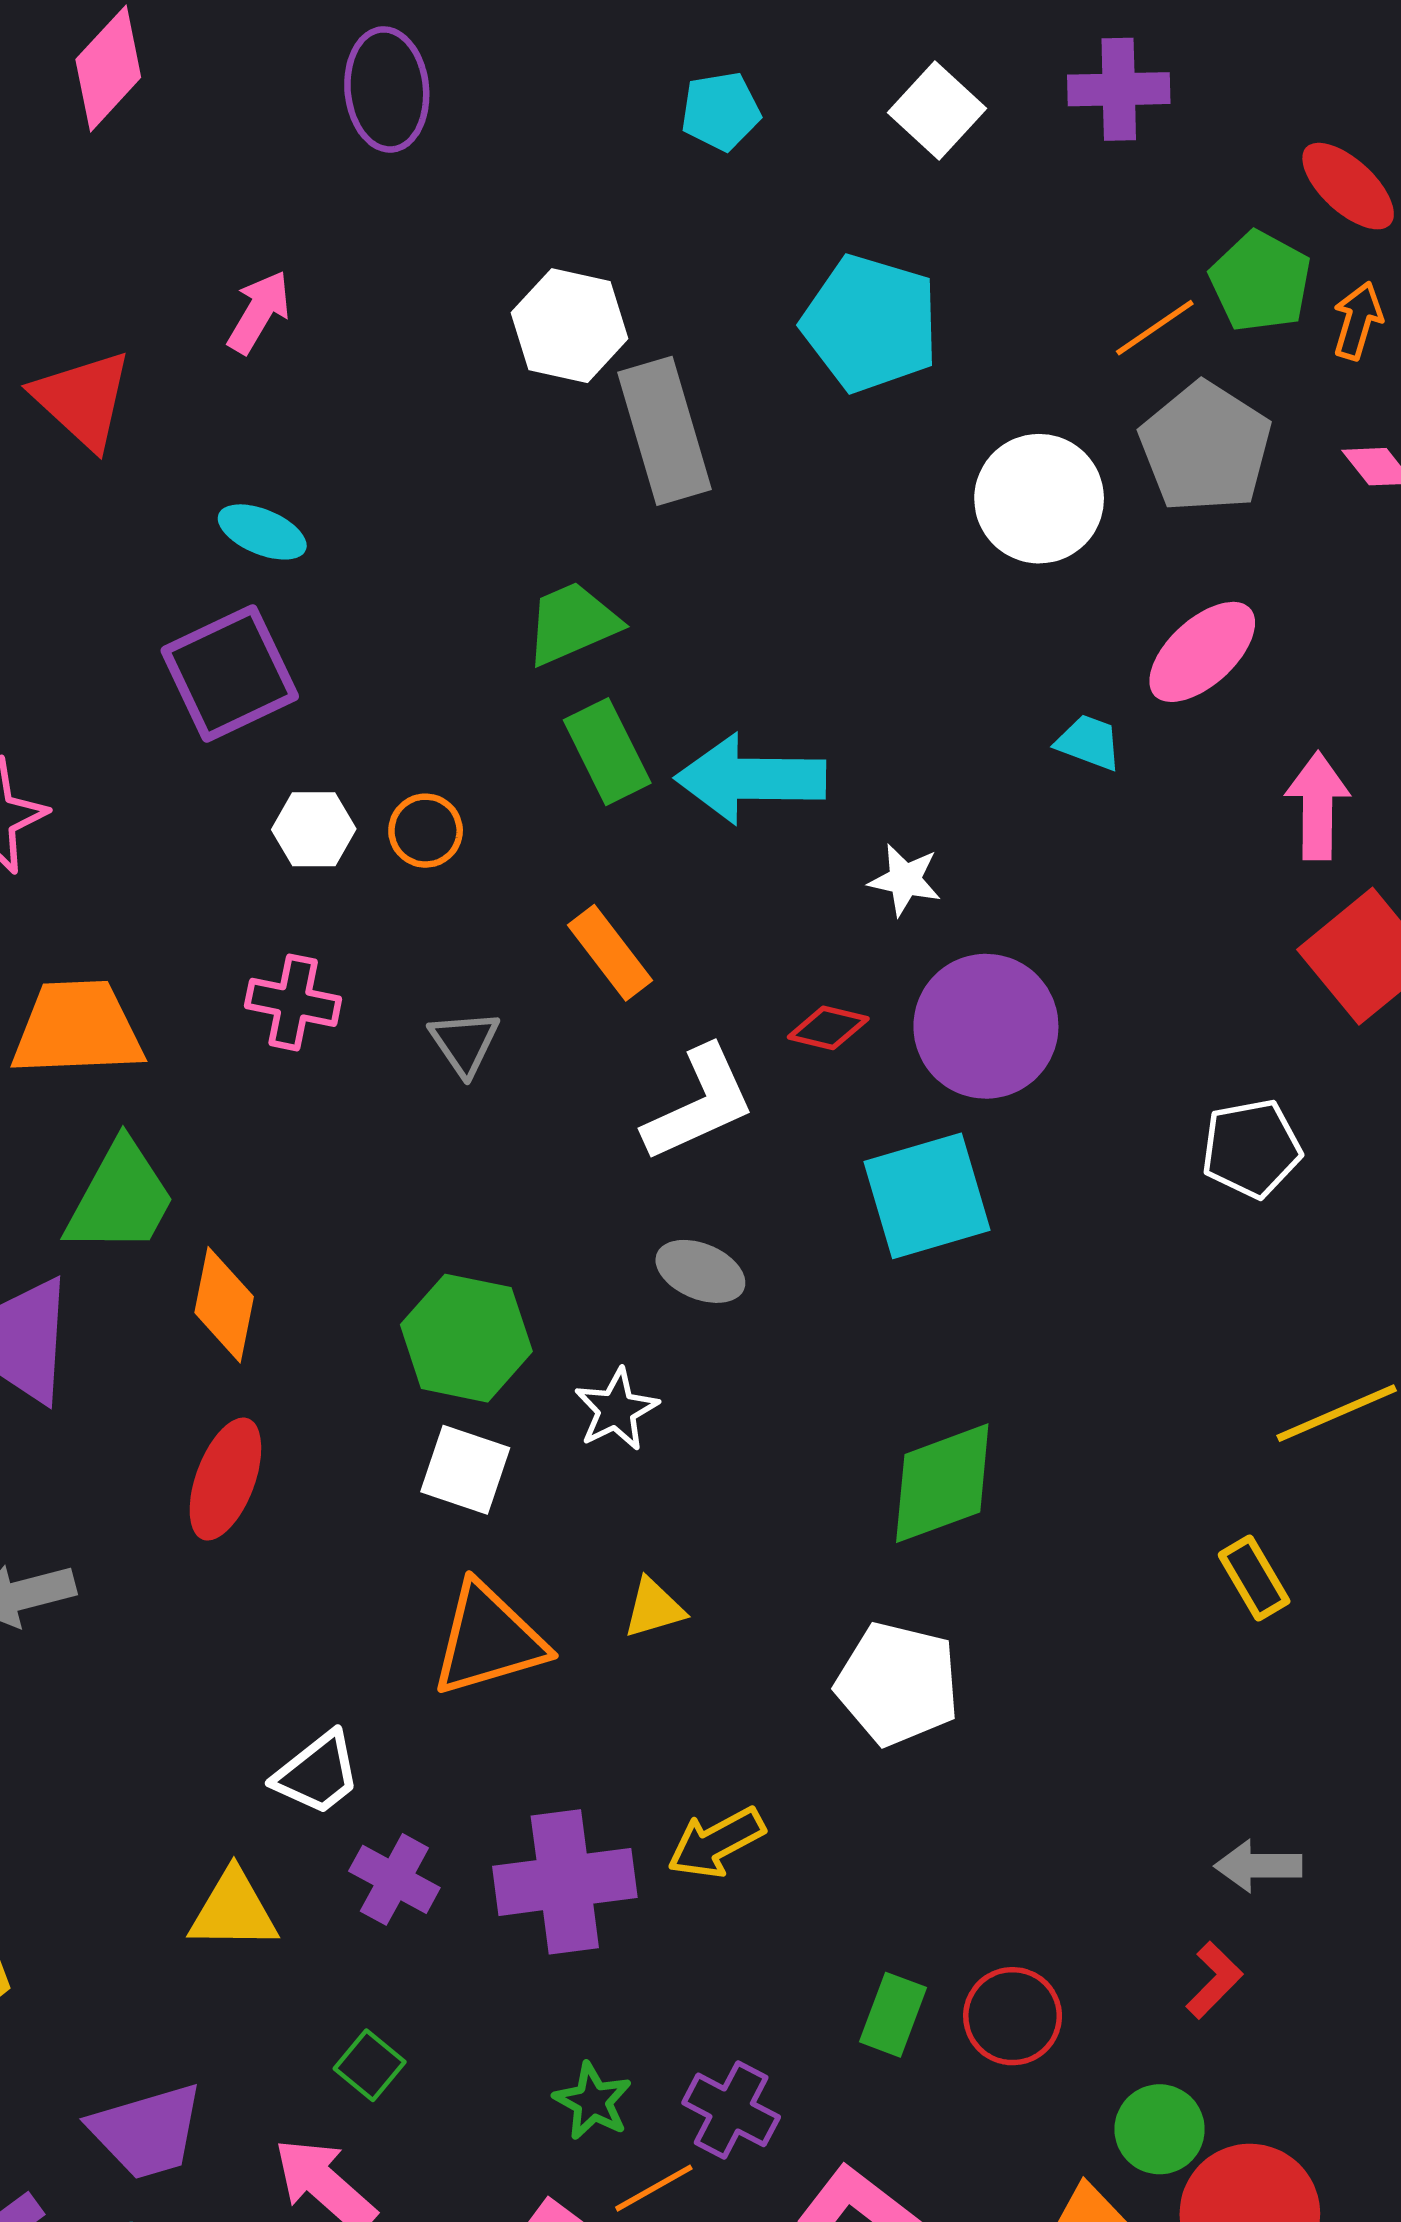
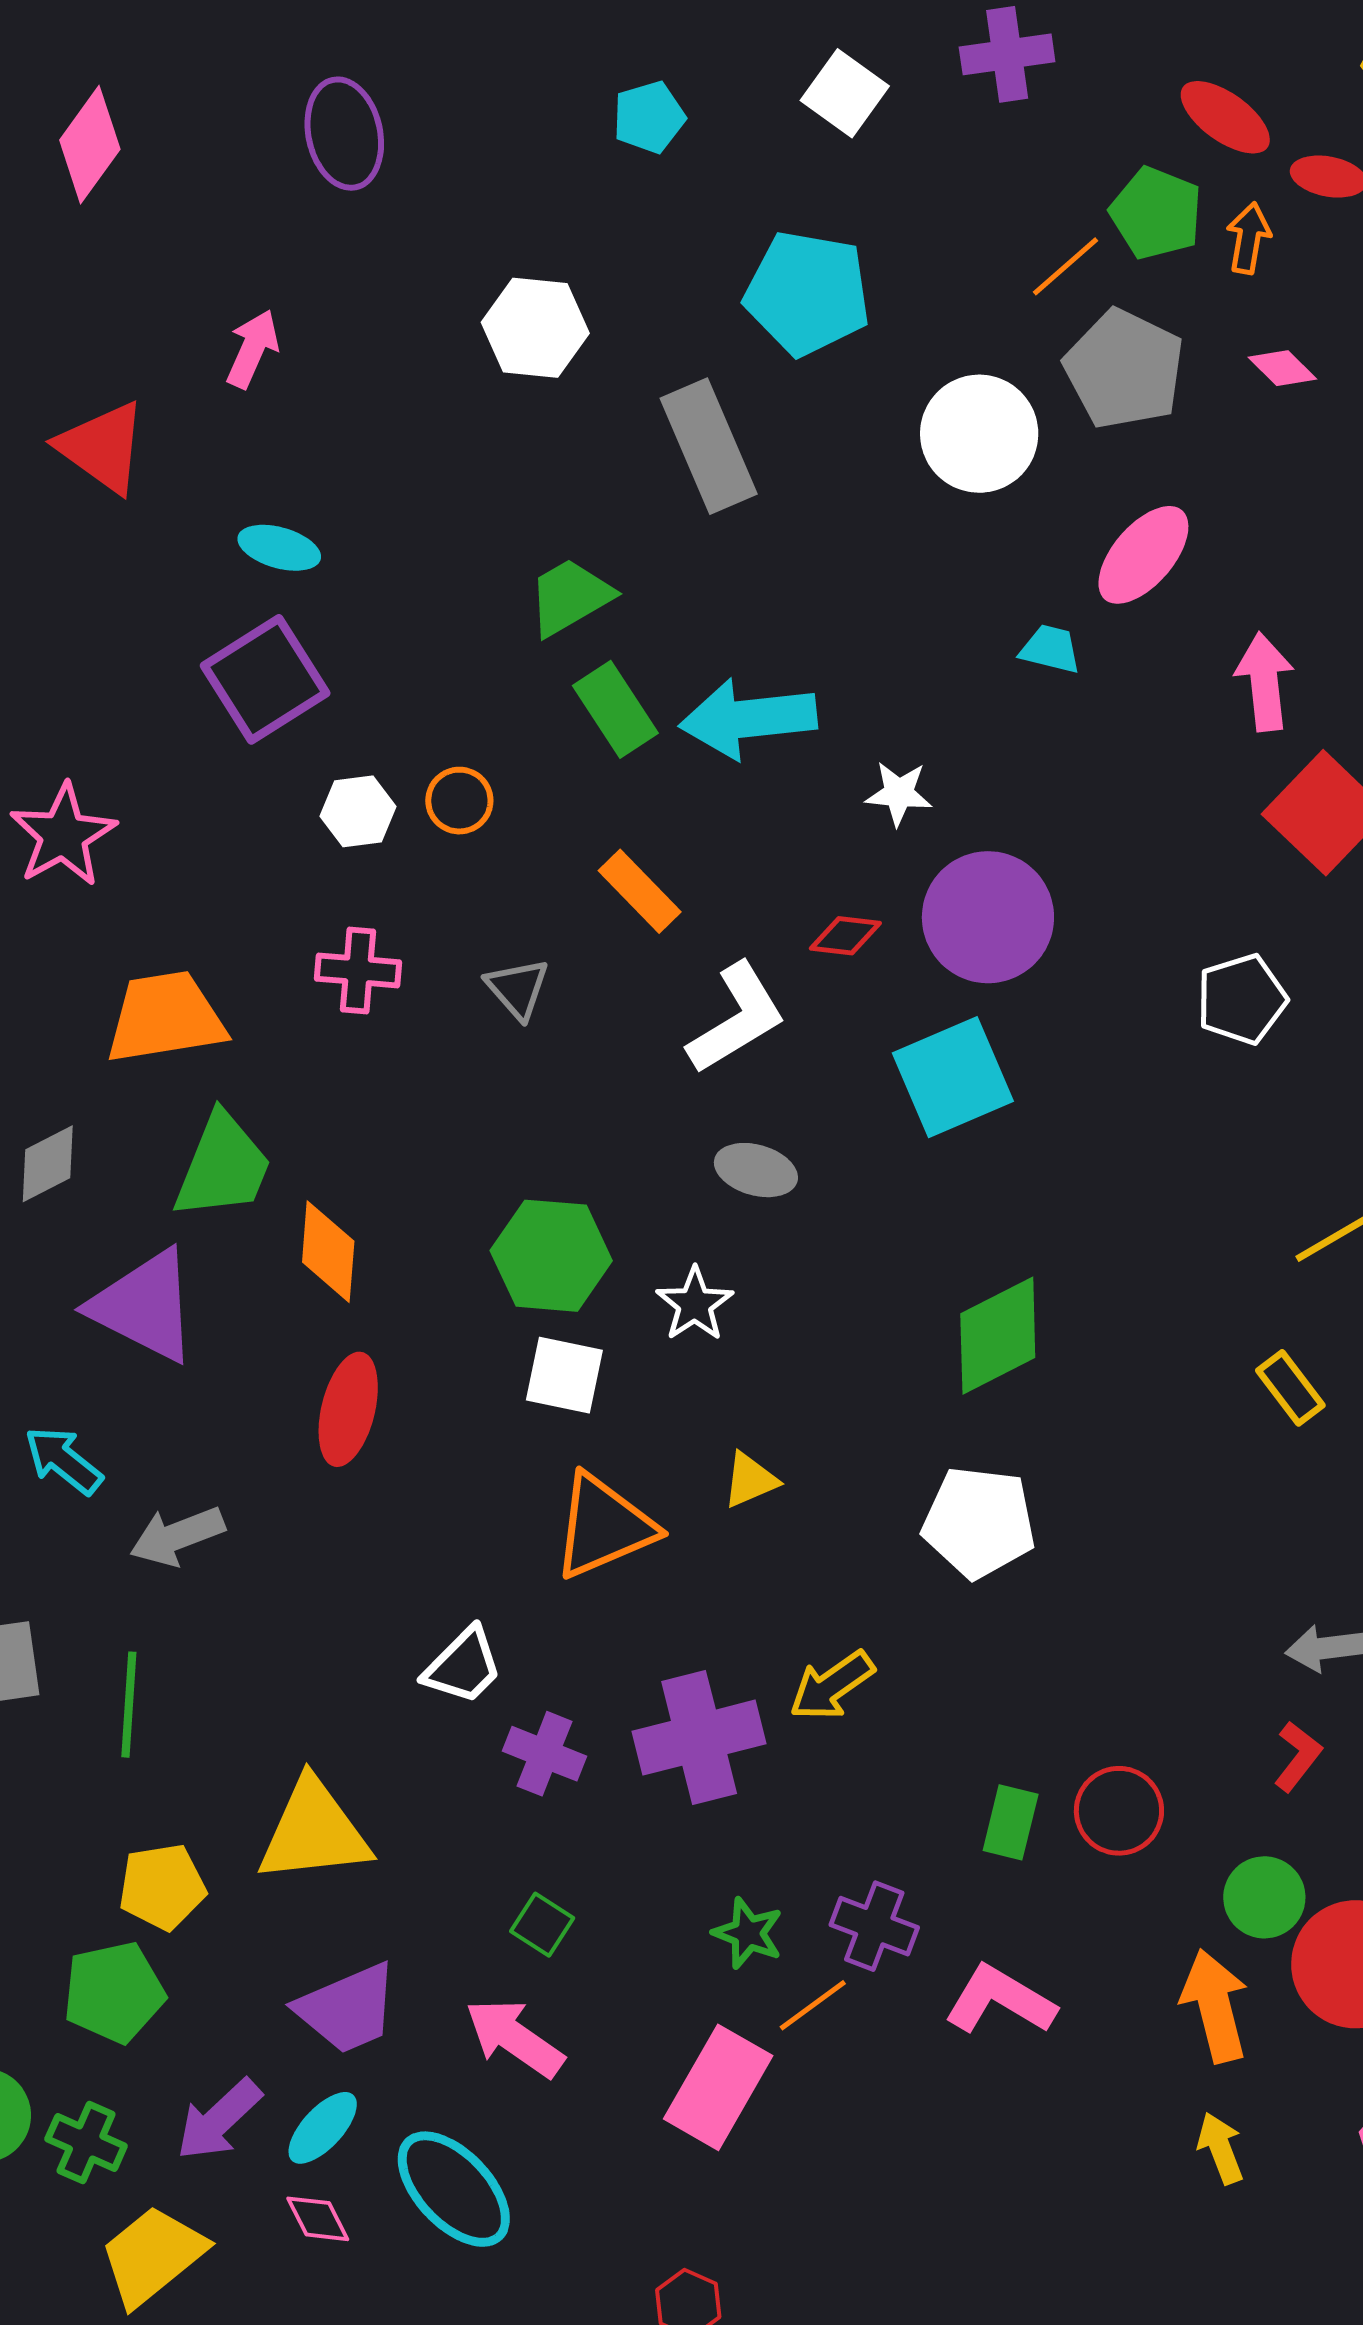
gray rectangle: (665, 431) -> (709, 446), moved
yellow triangle: (233, 1910) -> (314, 1831), moved, size x1.4

